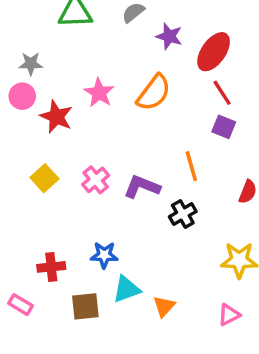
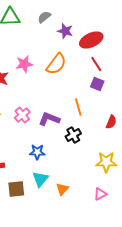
red ellipse: (214, 52) -> (91, 40), turned 30
pink star: (99, 93) -> (24, 64), turned 30
blue star: (104, 255) -> (37, 152), moved
cyan triangle: (126, 289) -> (40, 179), turned -30

